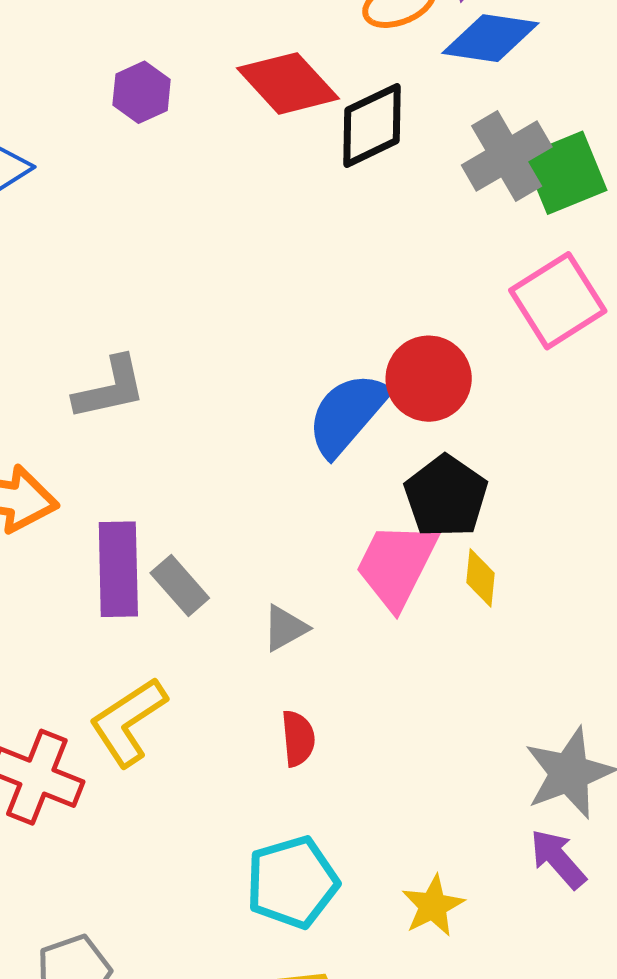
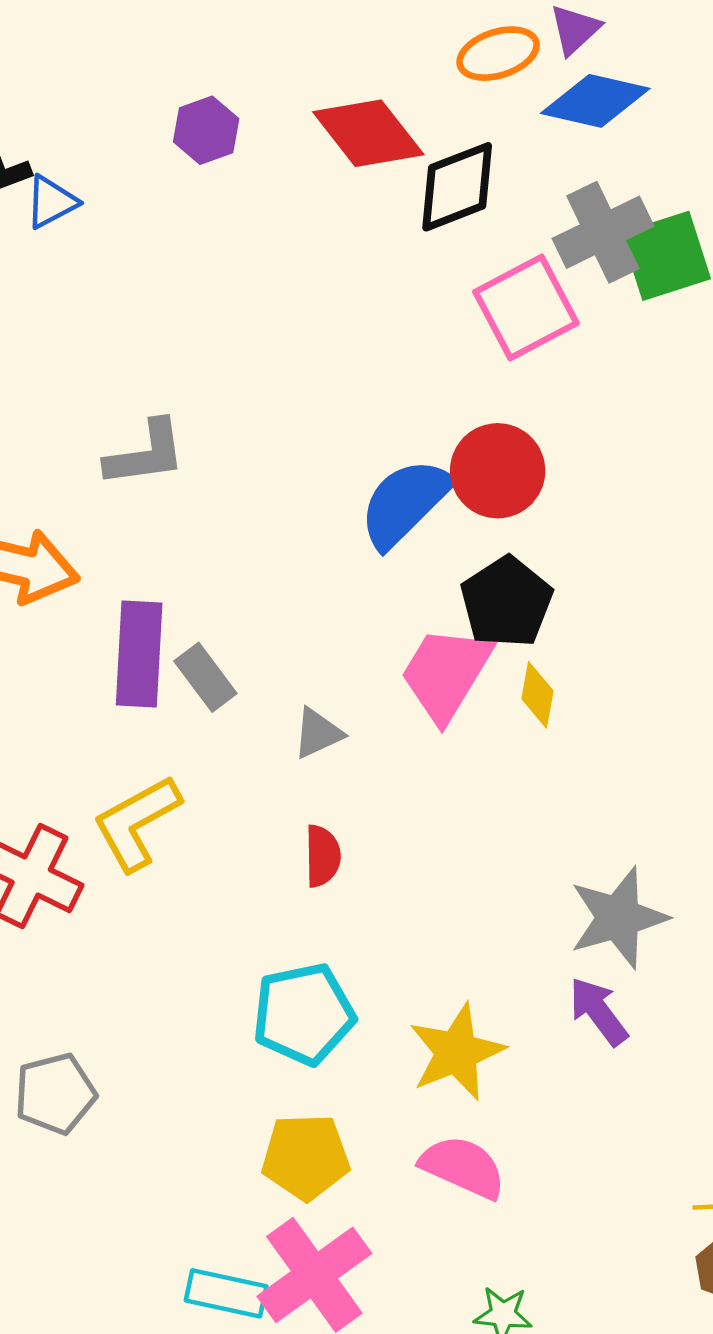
pink square: (558, 301) -> (526, 307), moved
yellow star: (433, 906) -> (457, 1052), size x1.4

